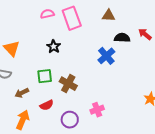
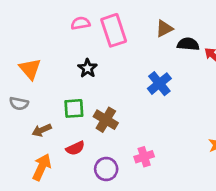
brown triangle: (109, 16) -> (164, 29), turned -32
black semicircle: (122, 38) -> (188, 44), moved

